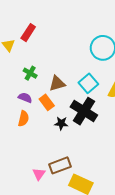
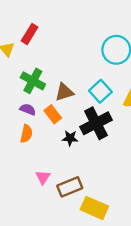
green cross: (30, 73) -> (33, 81), size x1.5
black cross: (84, 111) -> (96, 123), turned 32
pink triangle: (39, 174) -> (43, 177), moved

